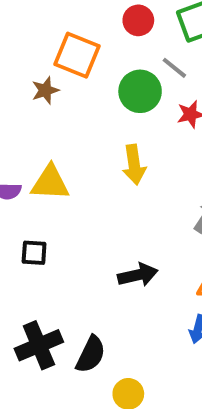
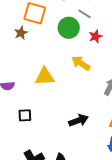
yellow arrow: (134, 165) -> (81, 63), moved, turned 138
yellow triangle: (50, 183) -> (45, 77), moved

